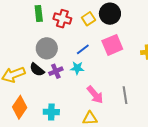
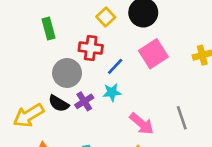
red cross: (62, 19) -> (91, 48), moved
yellow square: (88, 19) -> (106, 17), moved

